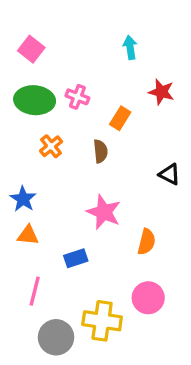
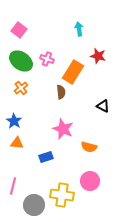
green ellipse: (35, 100) -> (21, 61), turned 30
orange rectangle: (120, 118) -> (73, 72), size x1.6
orange cross: (51, 146) -> (21, 88), moved
orange semicircle: (147, 242) -> (89, 147), turned 91
pink line: (35, 291) -> (13, 186), moved

